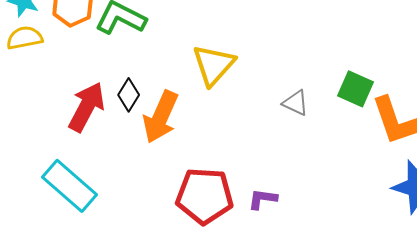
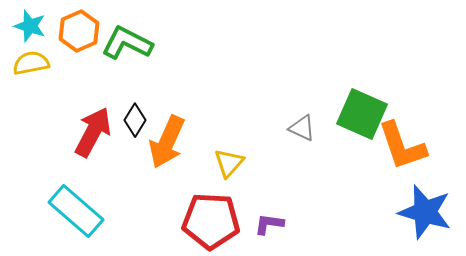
yellow triangle: (214, 65) -> (229, 163), moved, size x0.7
green square: (356, 89) -> (362, 114), size x1.4

